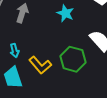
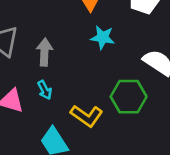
cyan arrow: (15, 50) -> (45, 90), moved

